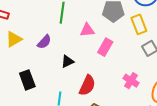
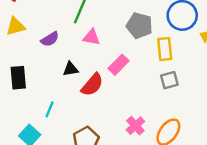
pink triangle: (87, 30) -> (91, 37), moved
pink cross: (131, 81) -> (135, 126), moved
red semicircle: (87, 85) -> (92, 85), moved

